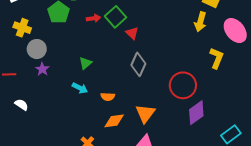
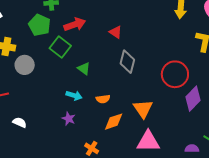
green square: (115, 17) -> (60, 47), moved
red arrow: (93, 18) -> (75, 24), size x1.5
green triangle: (85, 63) -> (84, 69), moved, turned -32
purple star: (42, 69) -> (69, 119), moved

